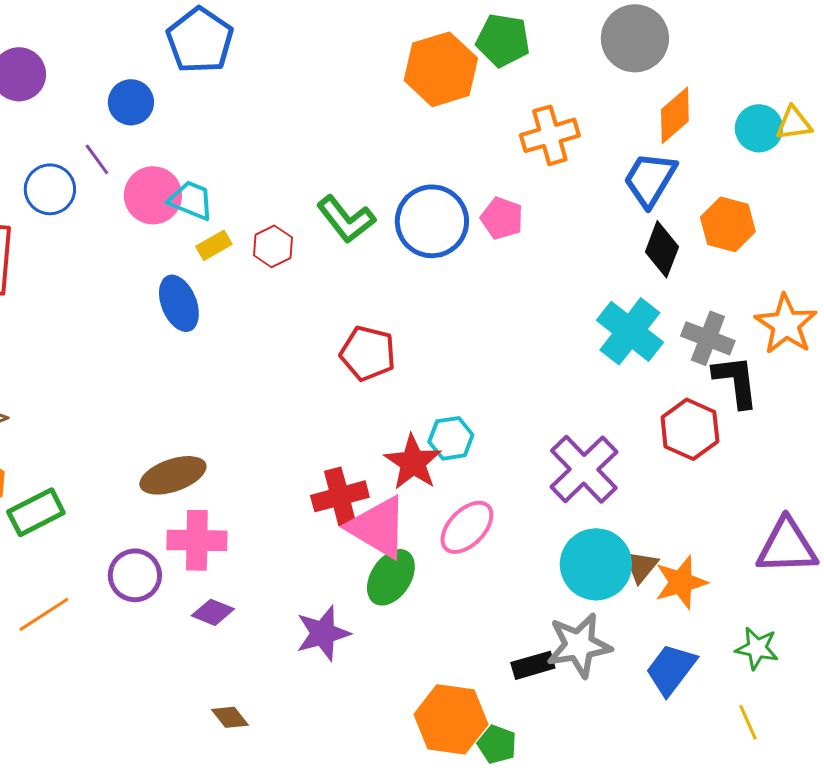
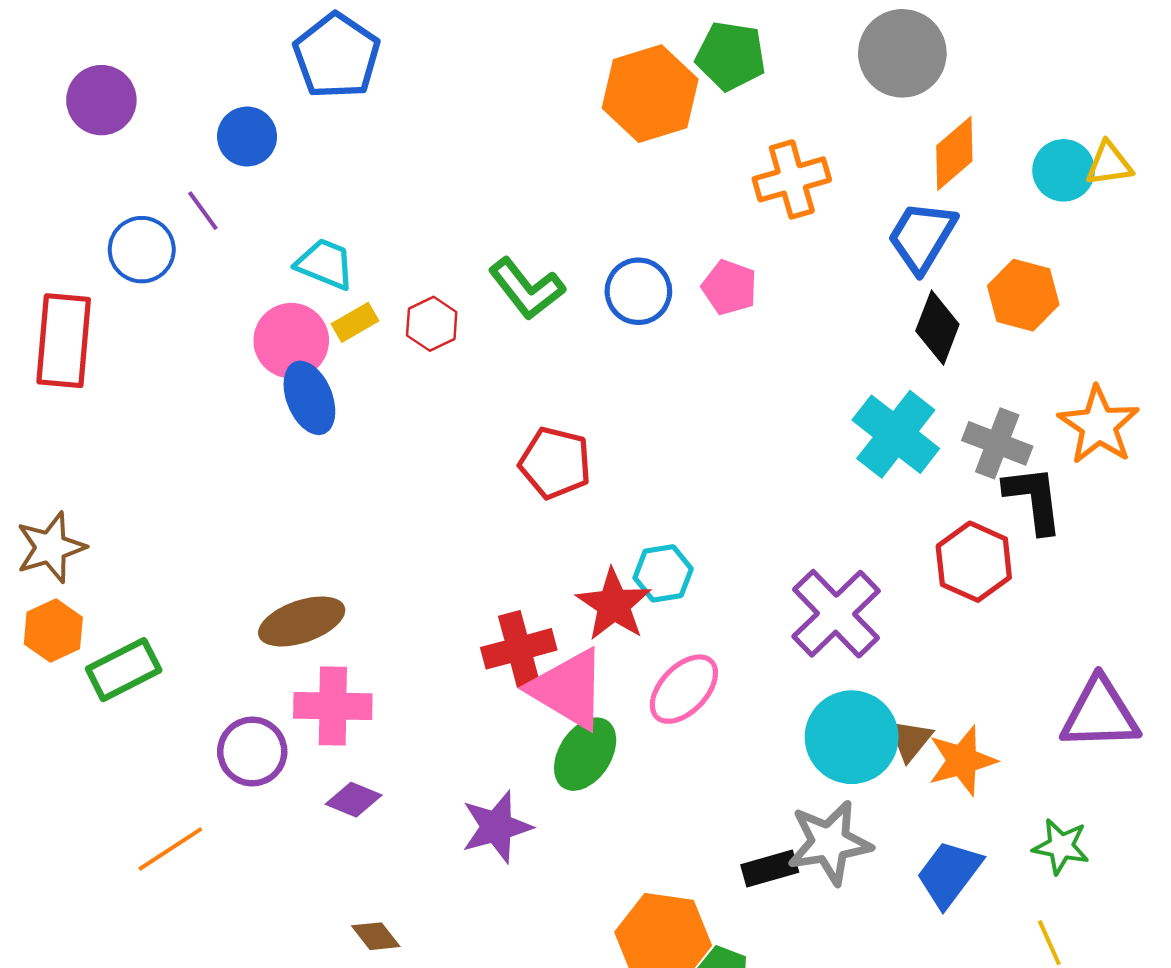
pink circle: (153, 195) -> (291, 341), moved
blue circle: (432, 221) -> (638, 291), size x0.7
orange line: (44, 614) -> (170, 849), moved

